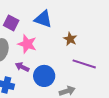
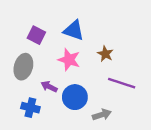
pink star: (27, 44) -> (69, 60), moved

